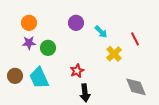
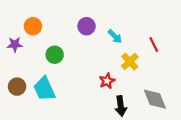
purple star: (29, 43) -> (15, 44), moved
red star: (77, 71) -> (107, 81), moved
black arrow: (85, 93) -> (121, 106), moved

